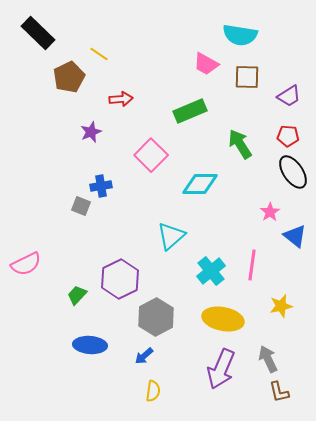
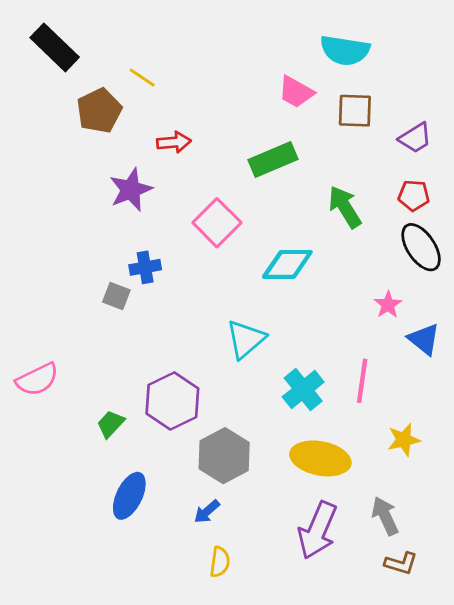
purple star: (91, 132) -> (131, 190), size x1.4
blue ellipse: (90, 345) -> (129, 496), turned -68
brown L-shape: (279, 392) -> (401, 563), turned -60

